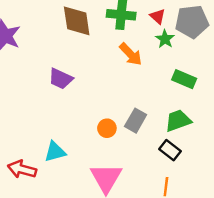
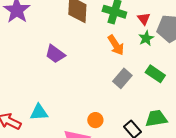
gray rectangle: (136, 121) -> (122, 78), moved
green trapezoid: (178, 121) -> (156, 118), moved
orange circle: (107, 128) -> (95, 120), moved

